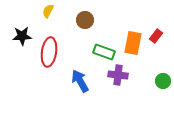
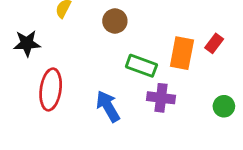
red ellipse: (49, 52) -> (51, 89), moved

